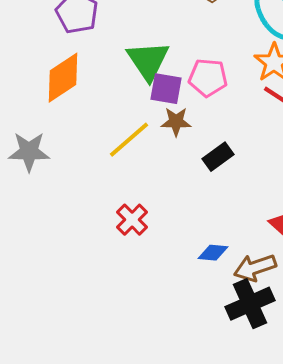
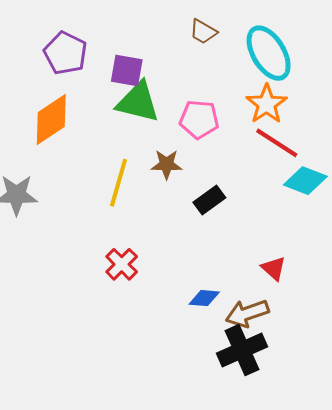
green triangle: (148, 61) -> (138, 102), turned -42
purple square: (166, 89) -> (127, 70), moved
yellow line: (129, 140) -> (119, 183), turned -33

